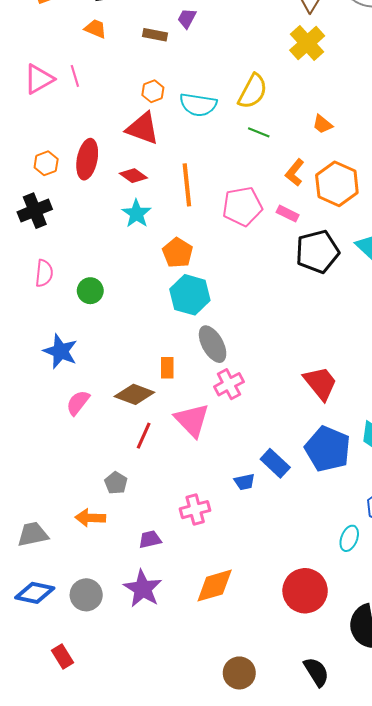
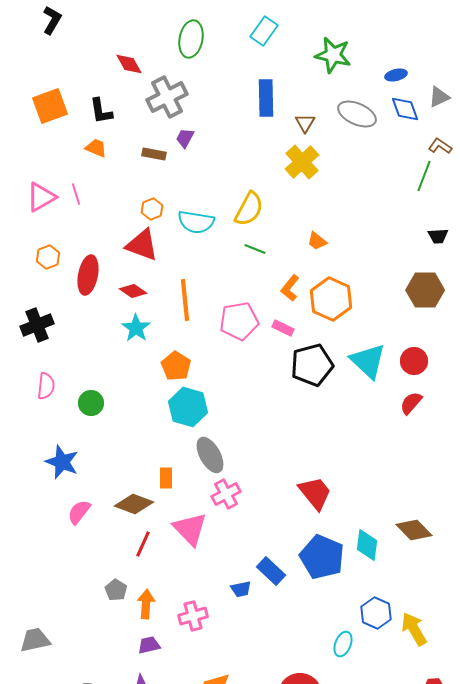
orange hexagon: (46, 163) -> (48, 257), moved
orange arrow: (90, 518) -> (146, 604), moved, turned 92

